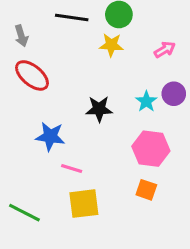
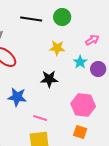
yellow star: (111, 45) -> (57, 48), moved
cyan star: (146, 101) -> (80, 62), moved
pink line: (72, 168) -> (40, 118), moved

